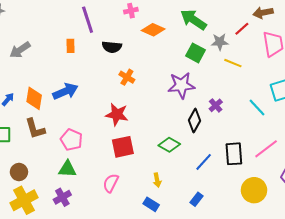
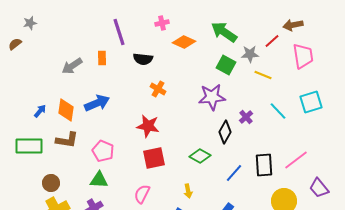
gray arrow: (20, 50) -> (72, 66), moved
cyan line: (257, 107) -> (278, 111), moved
brown L-shape: (35, 129) -> (67, 140), turned -65

